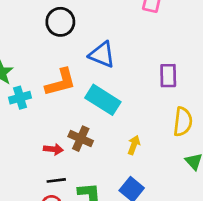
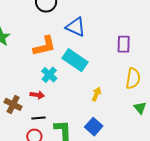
cyan cross: (20, 98) -> (49, 75), moved, turned -35
brown cross: (81, 139) -> (13, 104), moved

